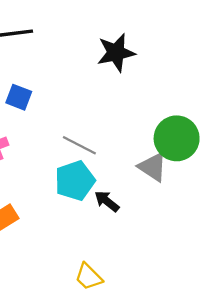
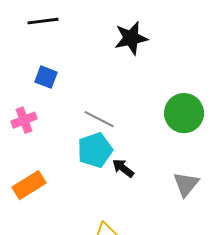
gray triangle: (153, 167) -> (186, 184), moved, turned 36

